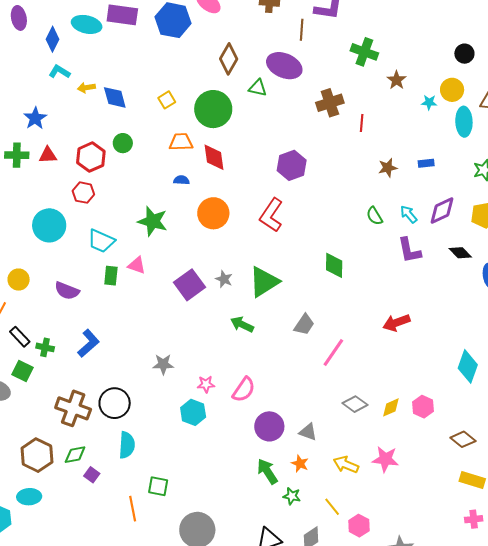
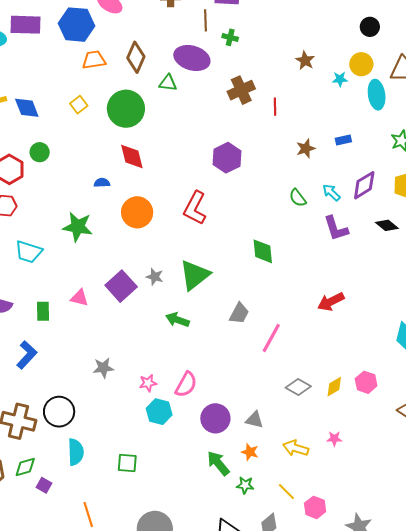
green cross: (364, 52) -> (230, 37), moved, size x0.6
orange trapezoid: (181, 142) -> (94, 60), moved
purple hexagon: (292, 165) -> (227, 158), moved
pink triangle: (137, 265) -> (79, 298), moved
green rectangle: (111, 276) -> (43, 311), moved
cyan hexagon: (193, 412) -> (159, 412), moved
pink star: (385, 459) -> (334, 439), size x0.6
green square: (158, 486) -> (127, 463), moved

